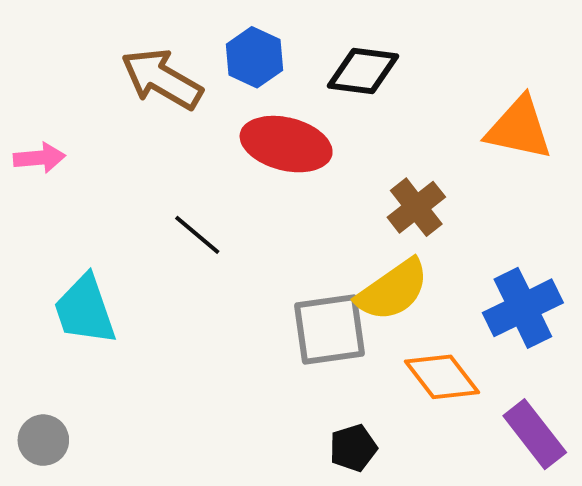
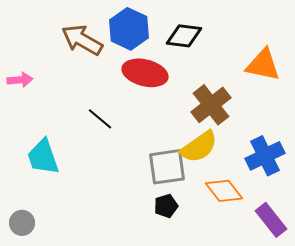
blue hexagon: (254, 57) -> (129, 29), size x1.4
brown cross: (416, 207) -> (211, 105), size x1.4
black pentagon: (353, 448) -> (166, 206), moved

